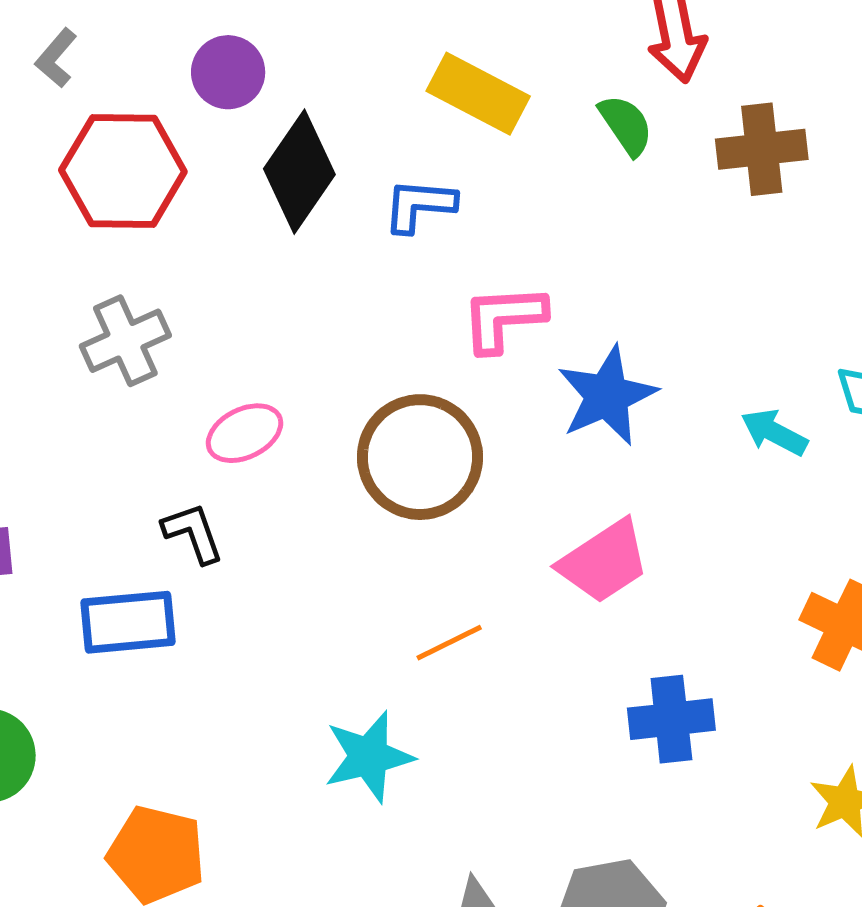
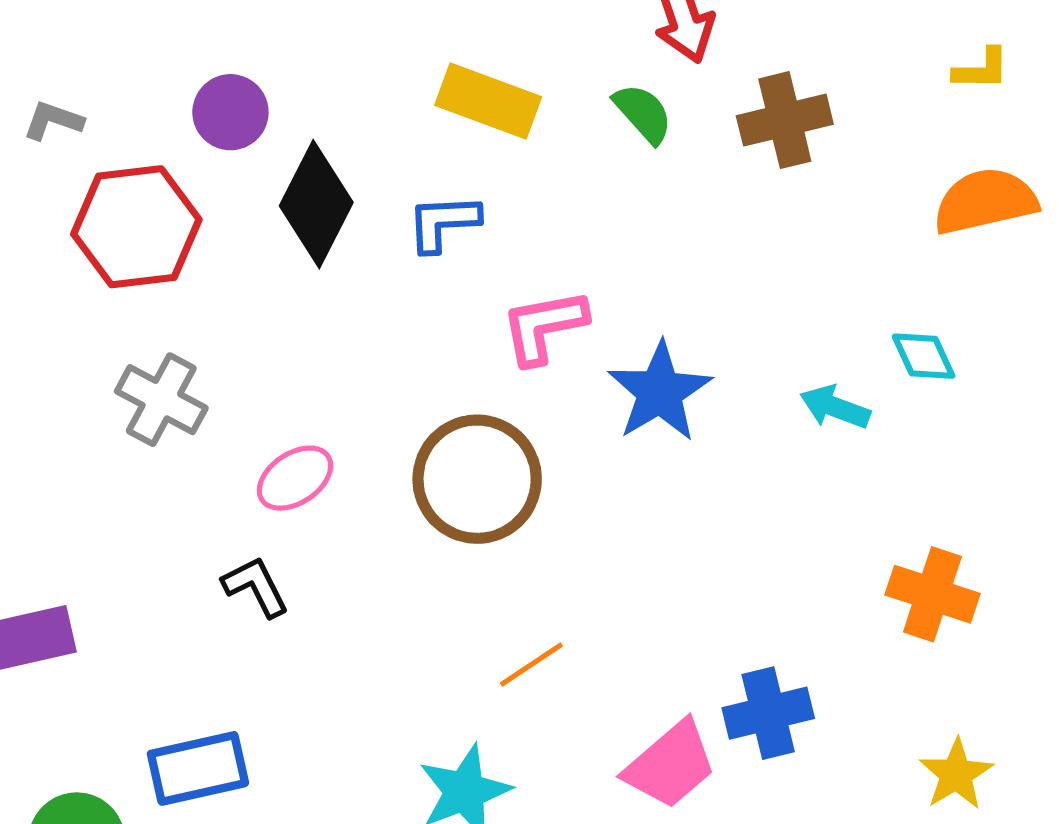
gray L-shape: (56, 58) -> (53, 121), turned 76
gray cross: (125, 341) -> (161, 400), turned -30
pink trapezoid: (604, 562) -> (670, 765), moved
blue rectangle: (128, 622) -> (198, 768), moved

